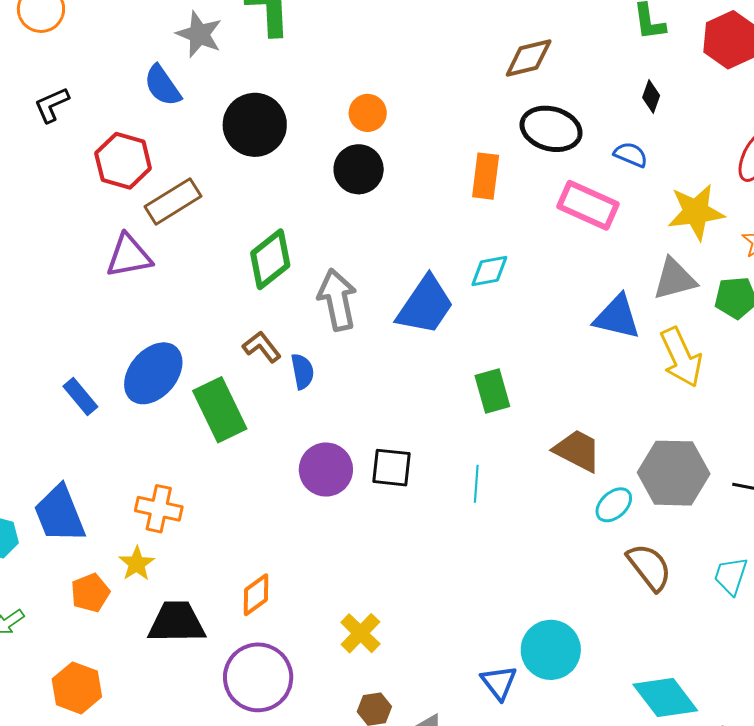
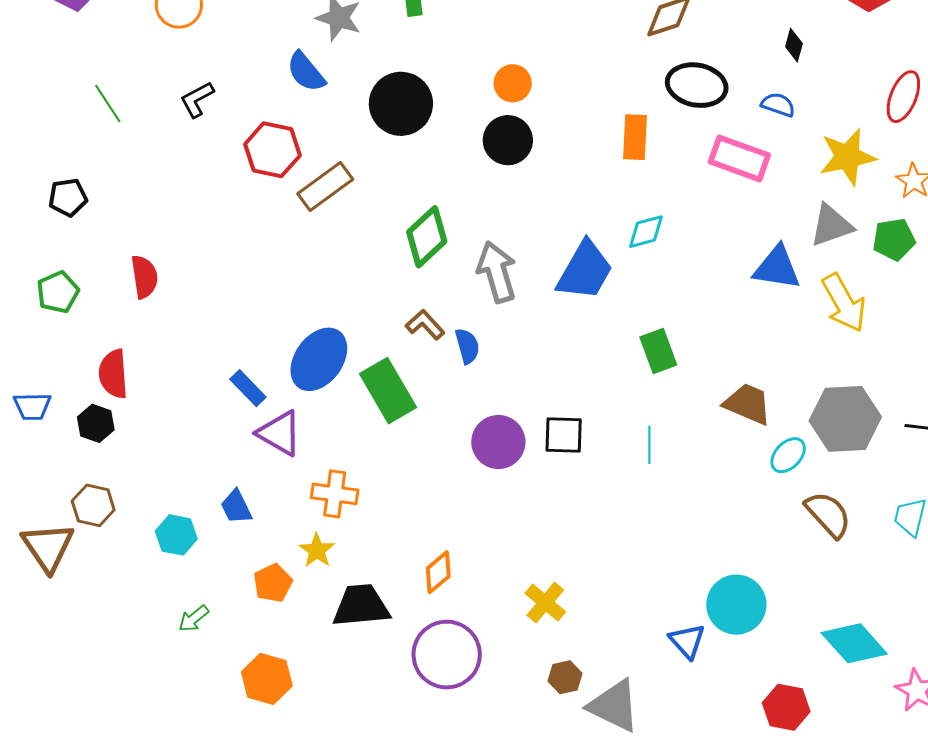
purple triangle: (129, 256) -> (280, 433), moved, turned 45
blue trapezoid: (60, 514) -> (236, 507), size x0.6

